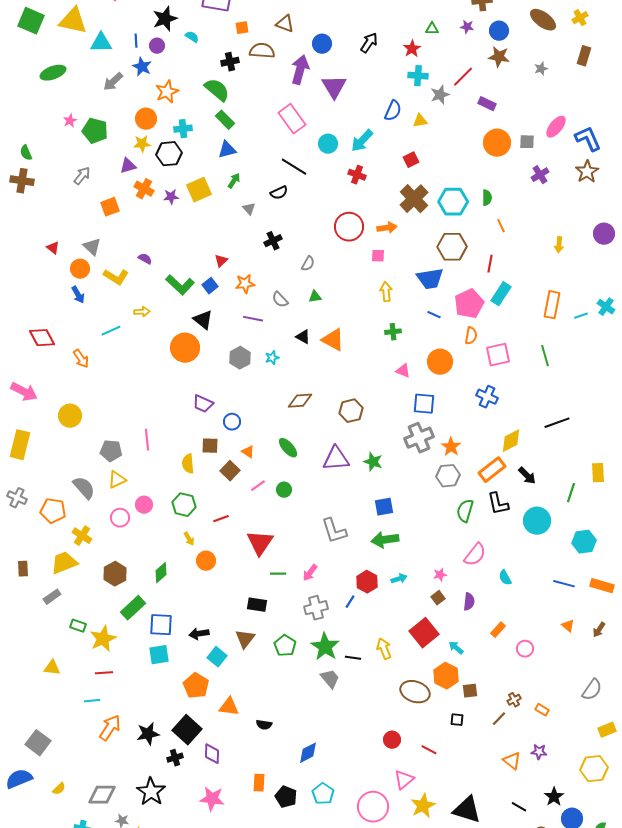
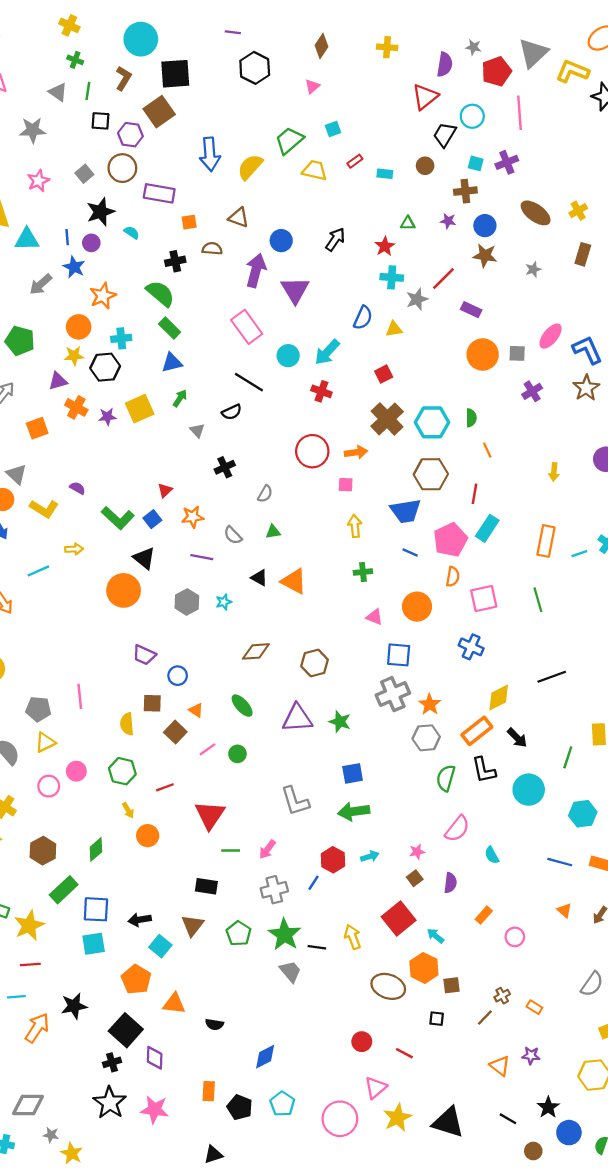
brown semicircle: (262, 51) -> (212, 249), size x0.7
black star: (148, 734) -> (74, 1006), moved
black star: (151, 792) -> (110, 1103), moved

